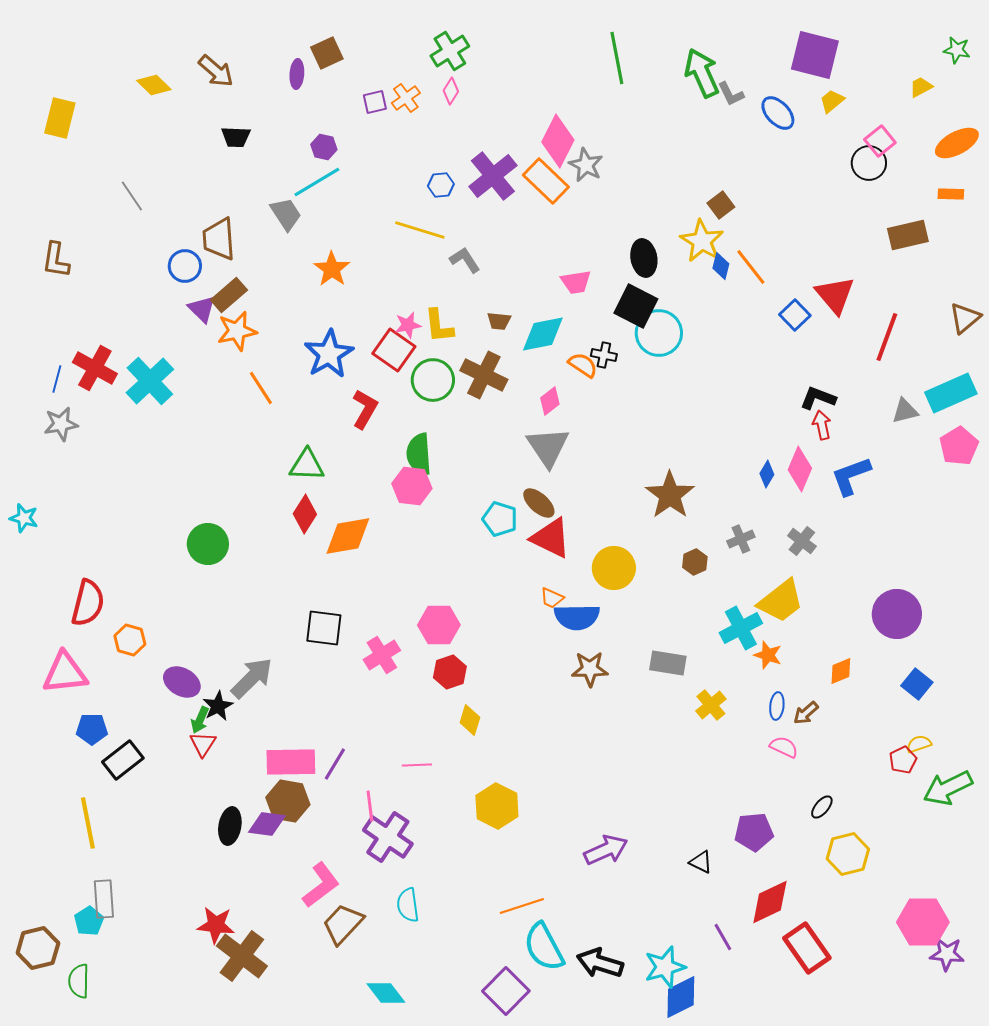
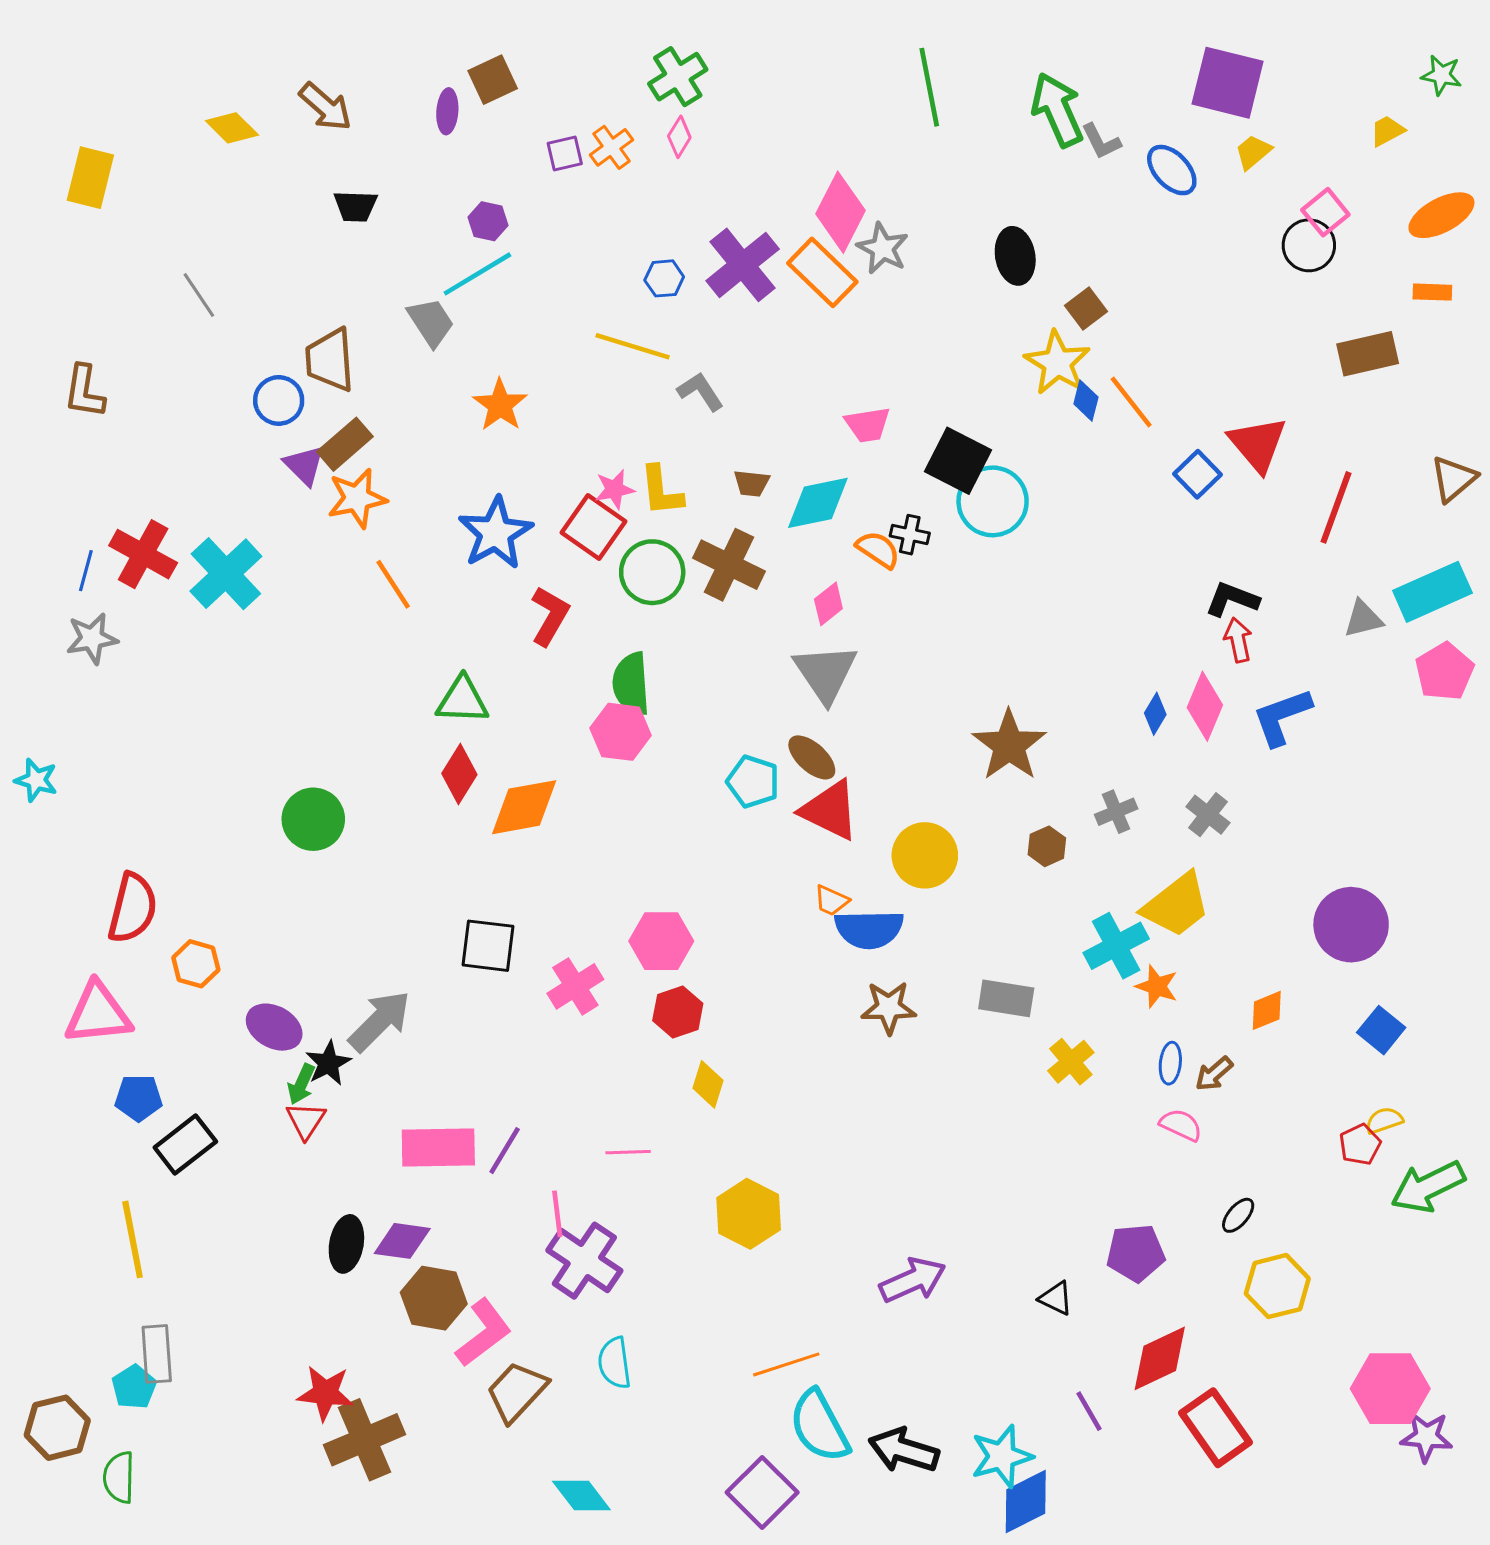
black ellipse: (644, 258) -> (1015, 256), moved
brown hexagon: (288, 801) -> (434, 1298), moved
brown cross: (242, 956) -> (365, 1440), turned 30

